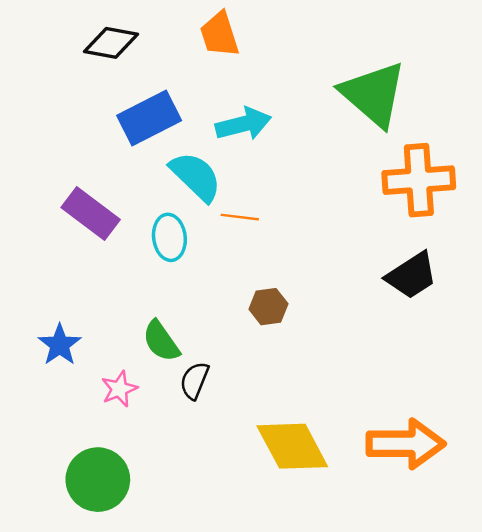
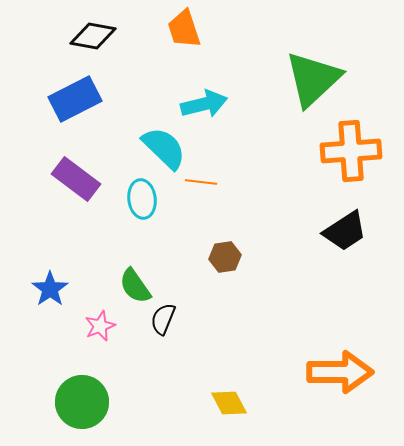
green triangle: (373, 94) -> (313, 79), turned 36
blue rectangle: (149, 118) -> (75, 99), moved
yellow diamond: (292, 446) -> (229, 403), moved, size x0.6

